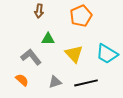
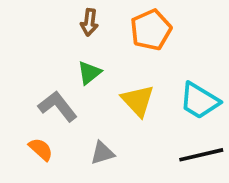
brown arrow: (39, 11) -> (89, 22), moved
green triangle: (48, 39) -> (89, 73), turned -40
black line: (86, 83) -> (201, 155), moved

